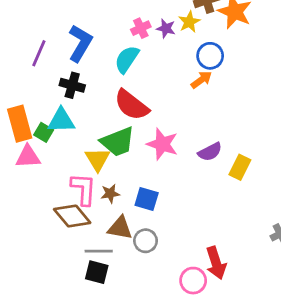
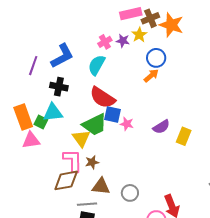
blue L-shape: (80, 43) -> (62, 56), turned 36
pink star: (162, 144) -> (127, 124), size x0.6
blue square: (147, 199) -> (113, 114), moved
brown diamond: (72, 216) -> (66, 180), turned -56
gray circle: (146, 241) -> (130, 193), moved

